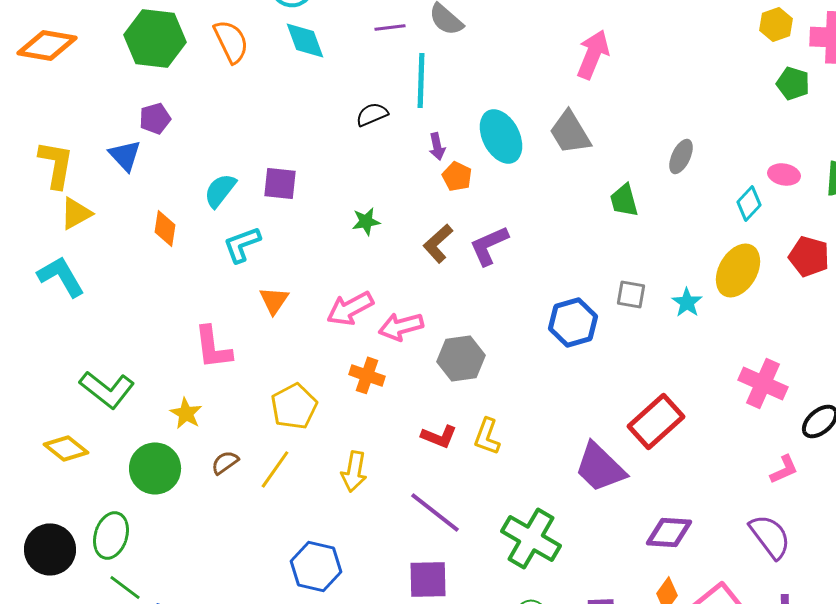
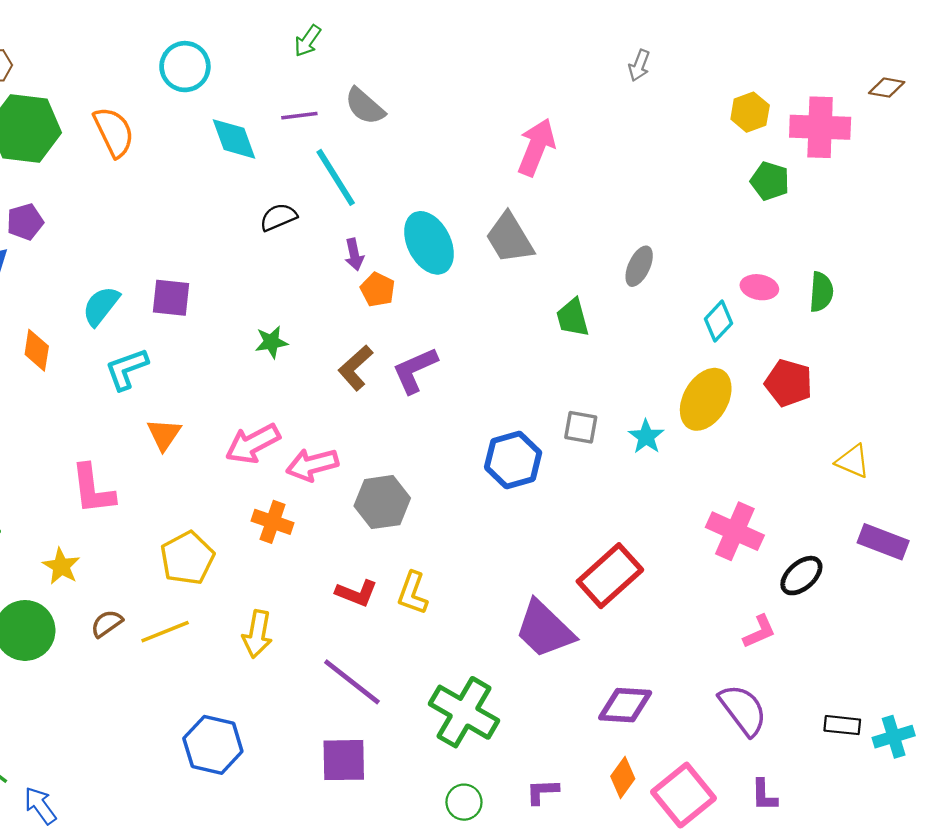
cyan diamond: (305, 40) -> (234, 139), moved
cyan line: (421, 80) -> (336, 177), turned -34
yellow line: (275, 469) -> (165, 632), turned 33

